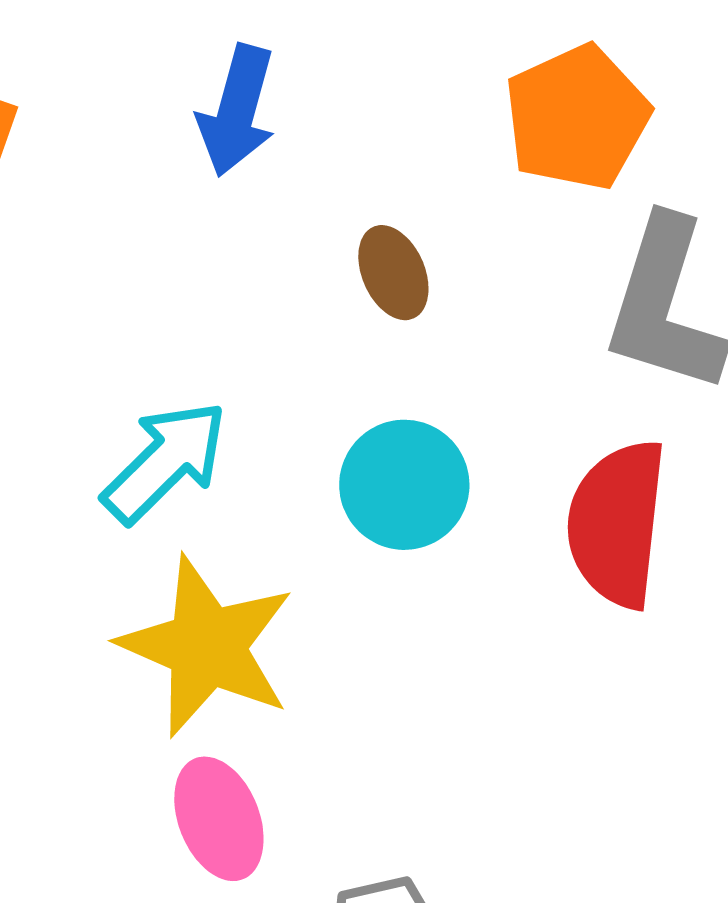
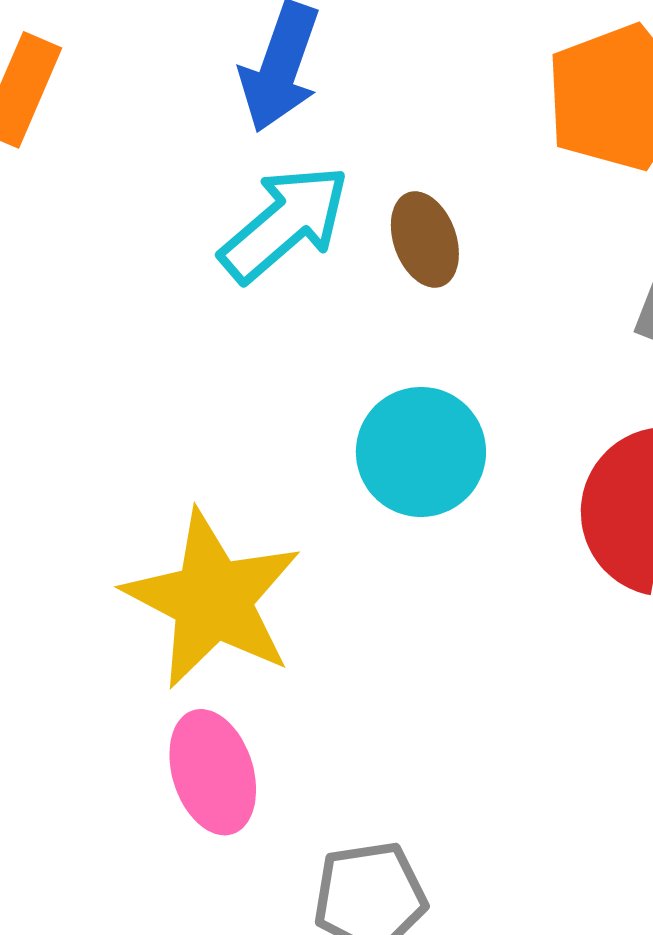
cyan arrow: (165, 462) -> (285, 223), moved

